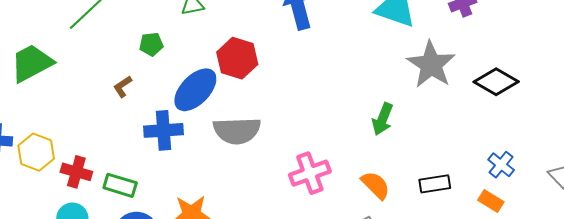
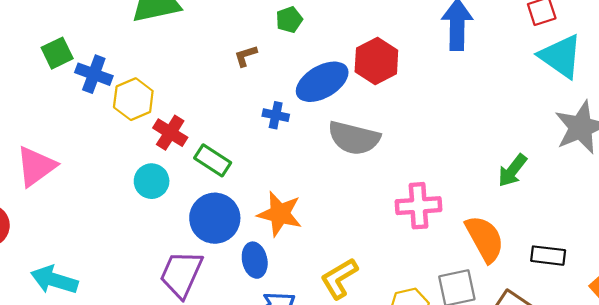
green pentagon: (151, 44) -> (289, 20), turned -30
blue cross: (163, 130) -> (276, 115), size x0.6
orange semicircle: (376, 185) -> (485, 239), size x1.4

